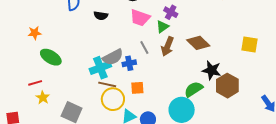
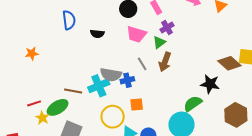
purple cross: (171, 12) -> (167, 28), turned 32
brown diamond: (198, 43) -> (229, 63), moved
green ellipse: (51, 57) -> (58, 107), moved, turned -60
gray semicircle: (113, 57) -> (111, 75), turned 40
brown line: (107, 84) -> (73, 91), moved
brown hexagon: (227, 86) -> (236, 115), moved

